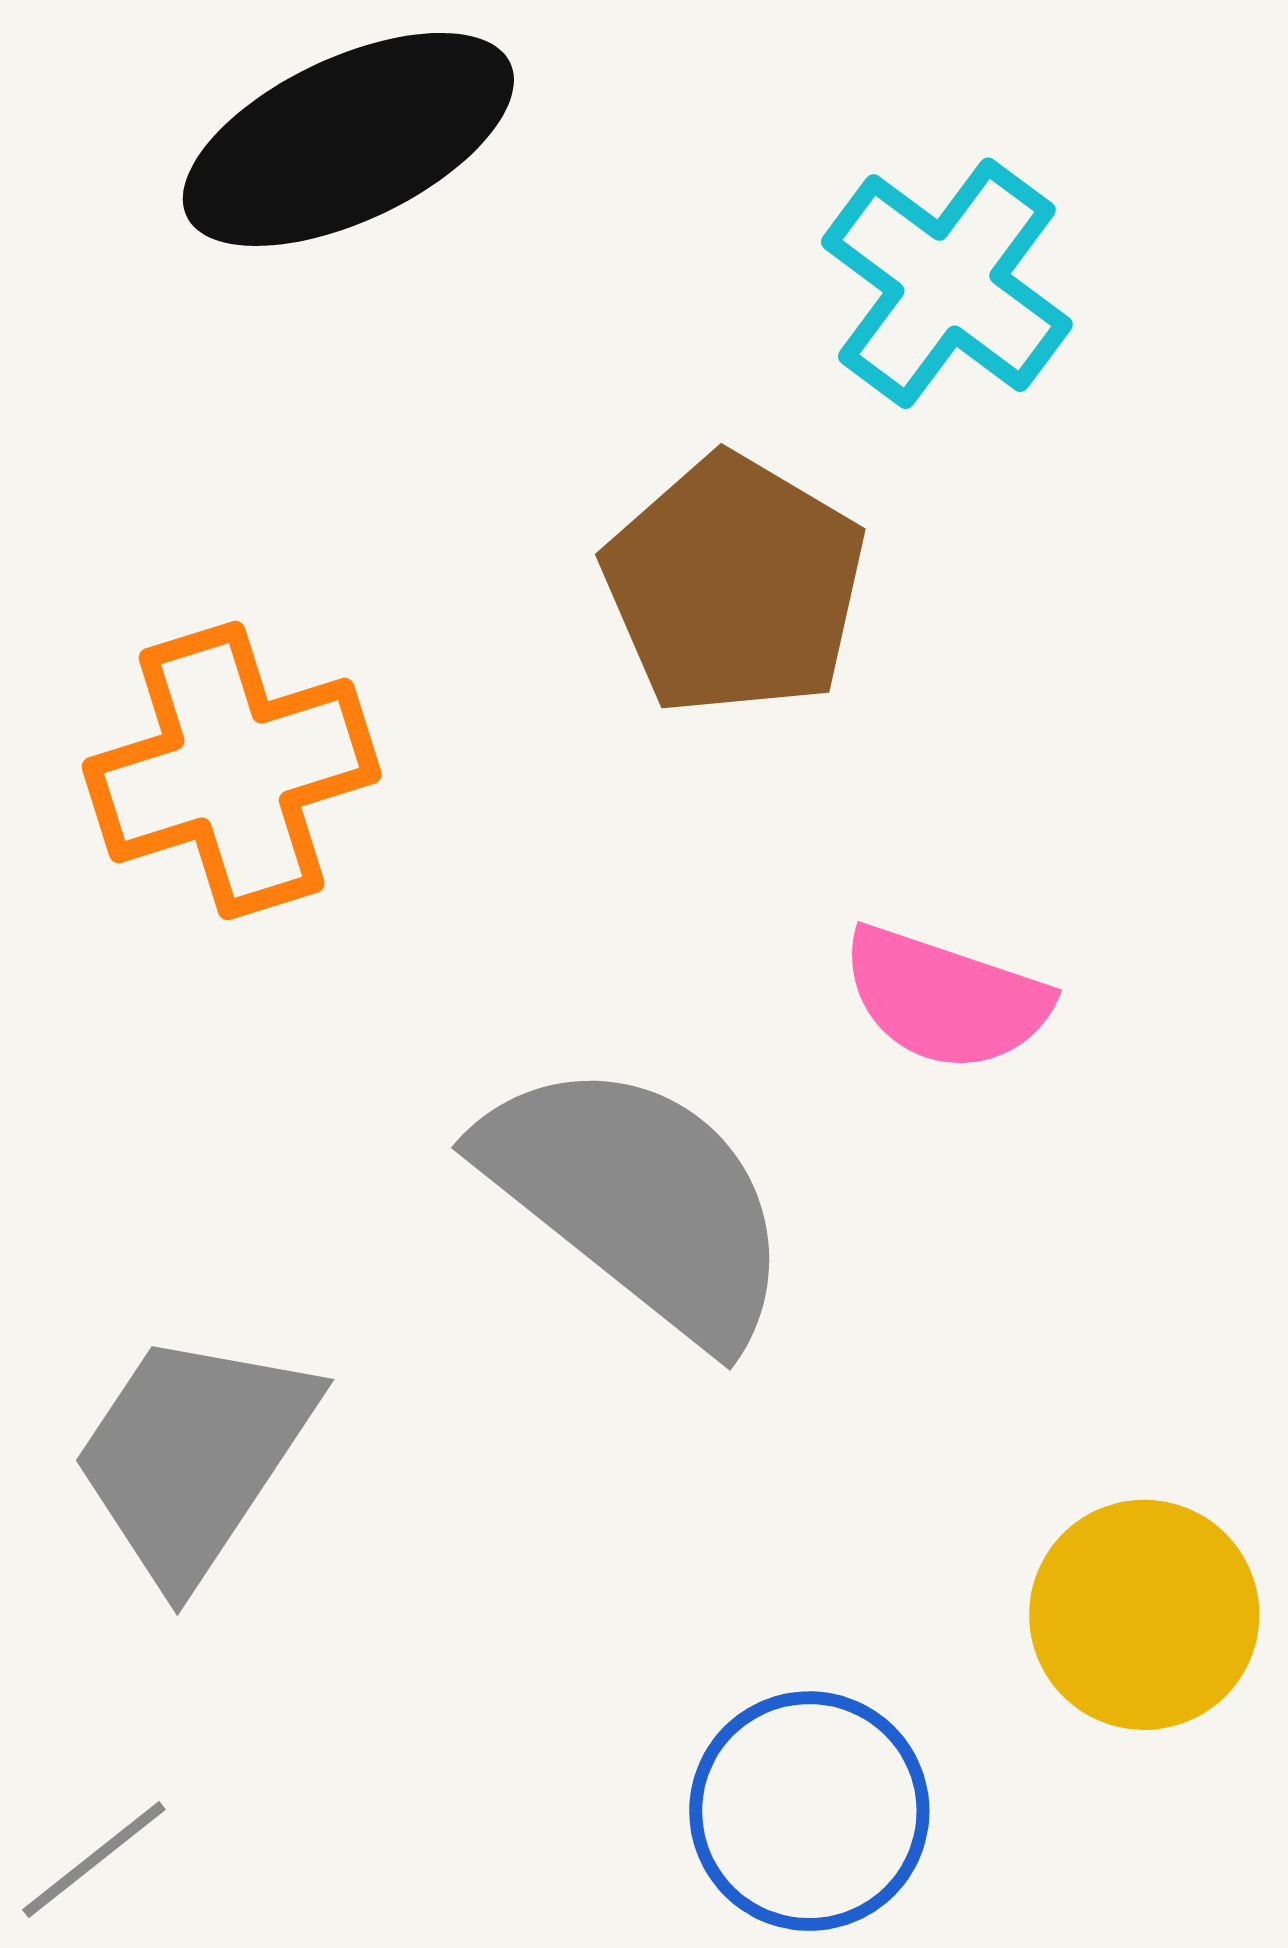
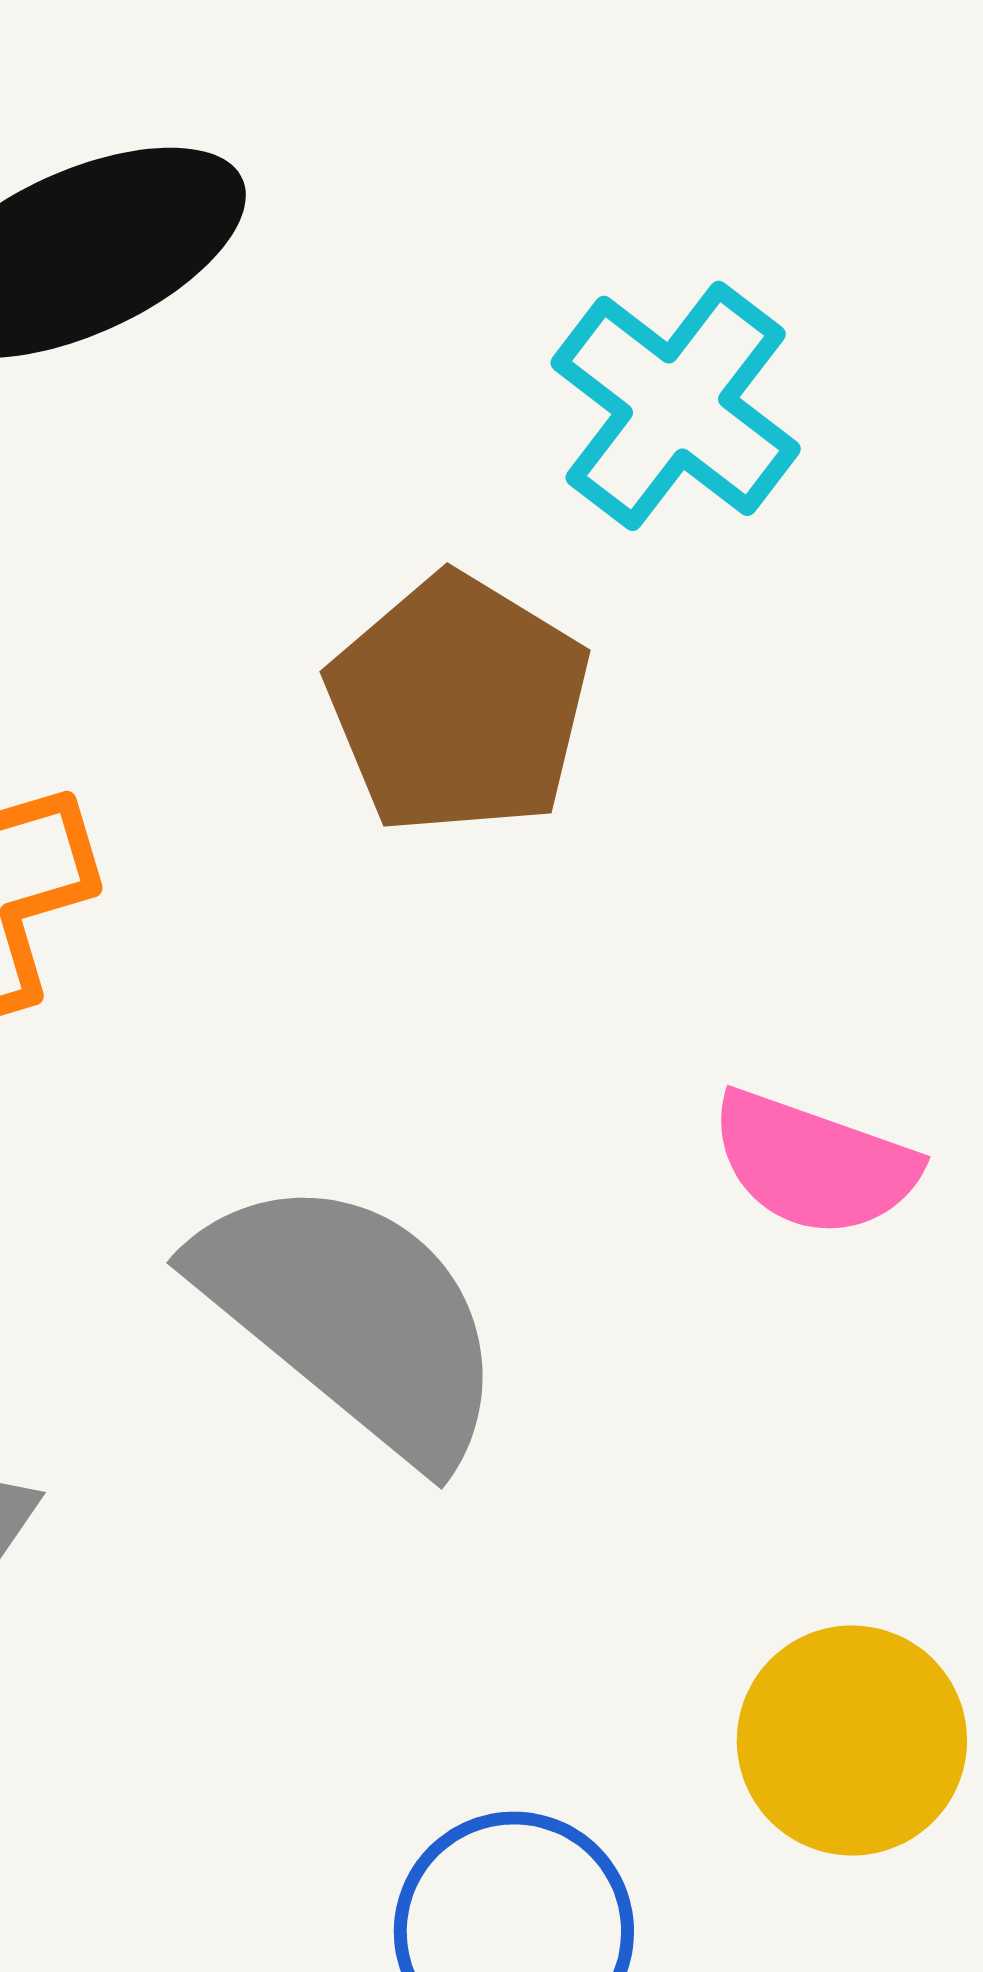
pink semicircle: (945, 999) -> (814, 1164), moved

